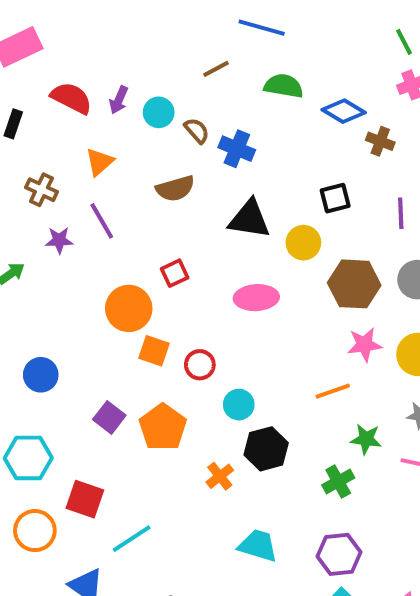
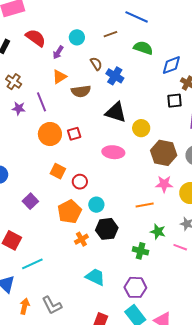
purple arrow: (119, 100) -> (58, 52), moved
blue diamond: (344, 111) -> (171, 65), turned -60
cyan circle: (159, 112) -> (77, 37), moved
orange triangle: (99, 162) -> (59, 77), moved
black square: (335, 198) -> (174, 101), moved
orange circle: (129, 308) -> (50, 134), moved
orange pentagon: (163, 427) -> (69, 212), moved
green cross: (338, 481) -> (141, 251), turned 35

